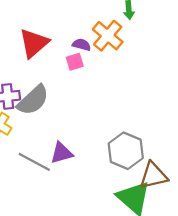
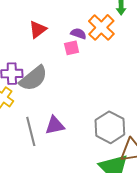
red triangle: (34, 43) -> (38, 29), size x0.7
gray line: (34, 162) -> (31, 131), turned 44

